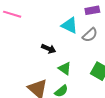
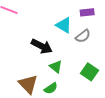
black arrow: (49, 49) -> (42, 46), size x1.5

